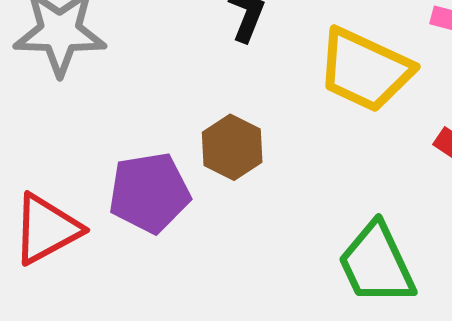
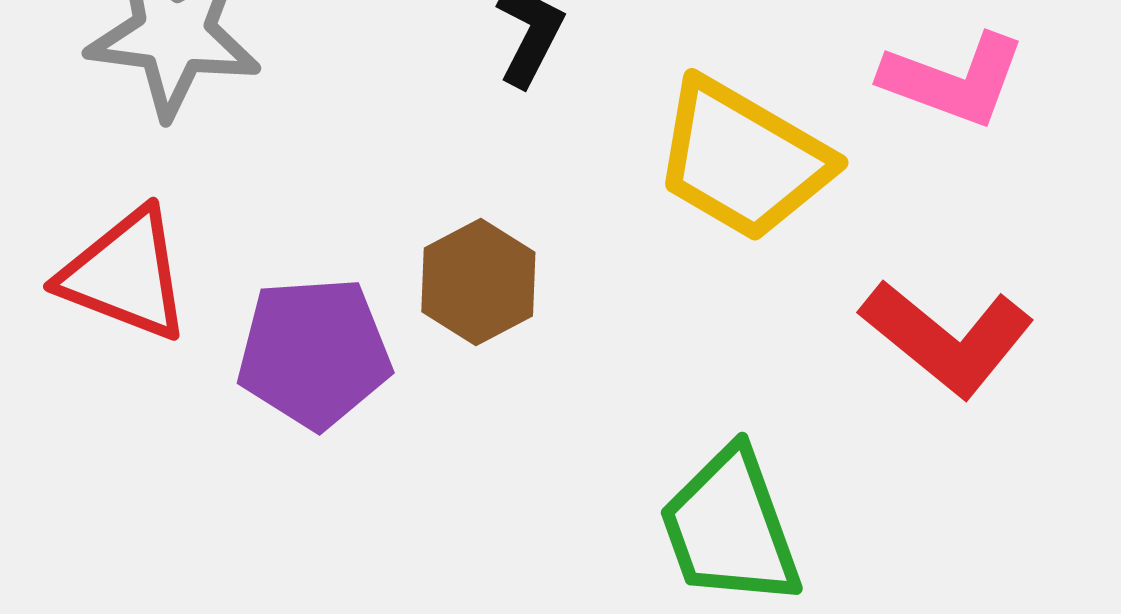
red triangle: (46, 229) -> (125, 275), moved, turned 44

